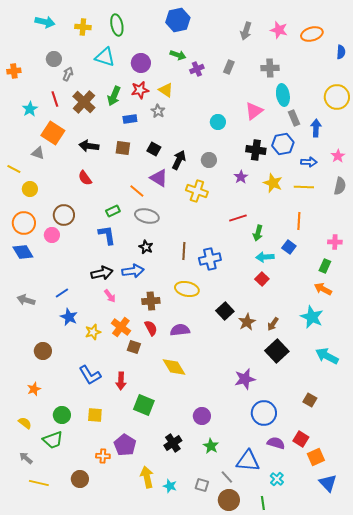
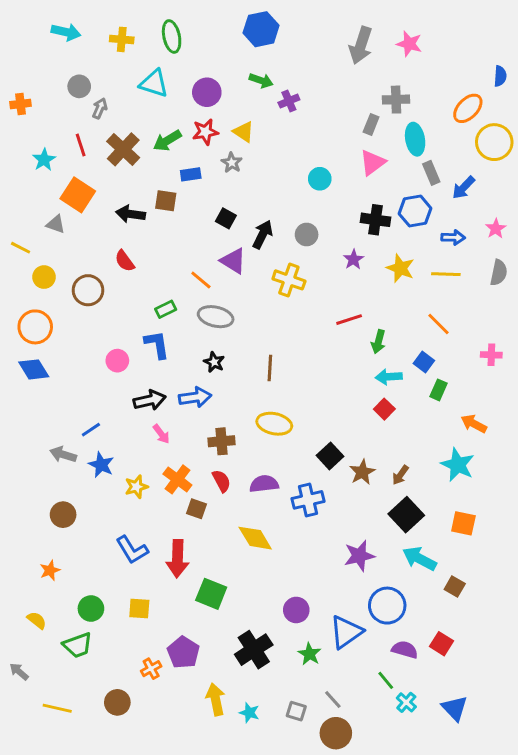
gray arrow: (246, 31) -> (361, 45), size x1.4
orange ellipse: (312, 34) -> (468, 108), moved, turned -30
gray rectangle: (229, 67) -> (371, 124), moved
green arrow: (114, 96) -> (167, 141), turned 36
blue arrow: (316, 128) -> (463, 188), turned -138
brown square: (123, 148) -> (166, 201), moved
brown circle: (64, 215) -> (88, 290), moved
orange line: (299, 221) -> (439, 324), turned -48
pink circle: (52, 235) -> (117, 361), moved
blue cross: (210, 259) -> (308, 500), moved
green rectangle: (325, 266) -> (439, 390), moved
gray arrow: (26, 300) -> (63, 455), moved
cyan arrow: (327, 356) -> (419, 559), moved
red arrow: (121, 381) -> (177, 559), size x1.4
black cross: (173, 443) -> (254, 650), size x1.4
orange cross: (103, 456) -> (151, 669), turned -32
orange square: (316, 457) -> (463, 523), moved, turned 36
gray arrow: (26, 458) -> (19, 672), moved
blue triangle: (248, 461) -> (346, 632), moved, turned -40
blue triangle: (328, 483) -> (455, 708), moved
green line: (263, 503) -> (386, 680), moved, turned -32

